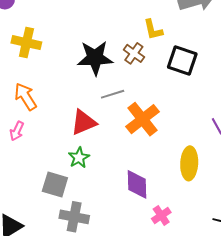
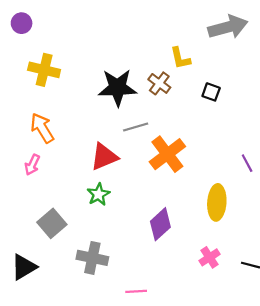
black square: (182, 61) -> (211, 92), size x0.6
purple diamond: (137, 184) -> (160, 224), turned 48
gray square: (55, 185) -> (52, 223), moved, turned 32
pink cross: (161, 215) -> (209, 257), moved

